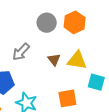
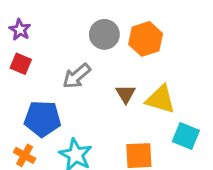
orange hexagon: (75, 22) -> (146, 39), moved
gray circle: (47, 23) -> (104, 34), moved

